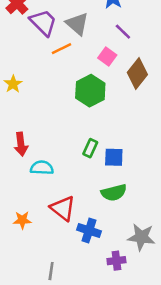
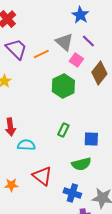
purple trapezoid: (43, 22) -> (16, 49), moved
gray triangle: (77, 24) -> (64, 42), moved
blue square: (114, 157) -> (91, 139), moved
blue cross: (89, 231) -> (72, 193), moved

